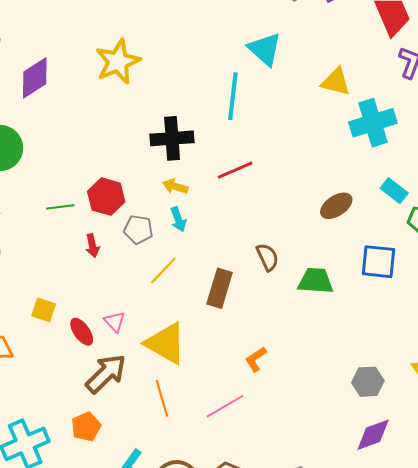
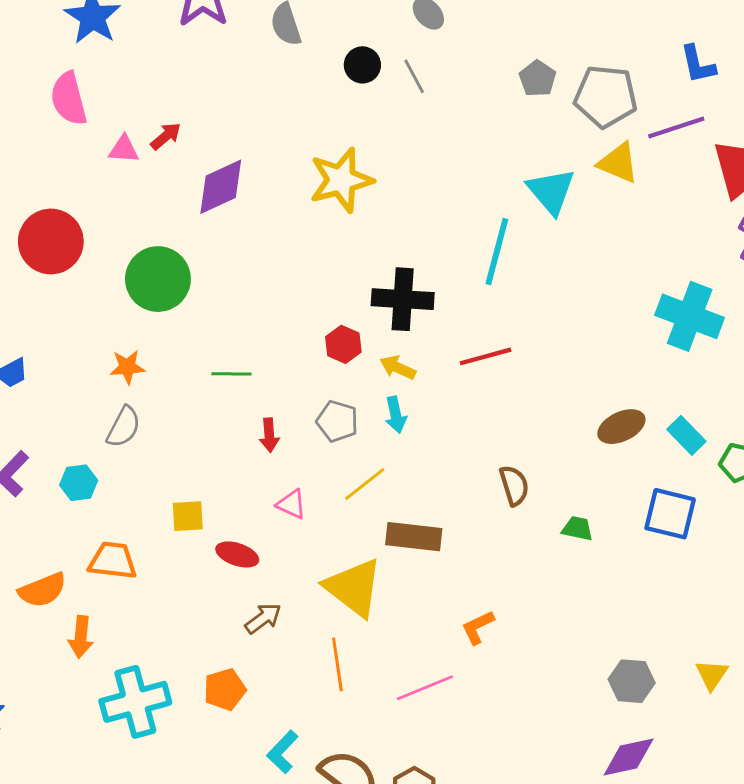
yellow triangle: (336, 82) -> (618, 163), moved
cyan cross: (373, 123) -> (690, 316), turned 30
cyan rectangle: (394, 191) -> (686, 435), moved
red hexagon: (106, 197) -> (343, 344), moved, size x0.7
green trapezoid: (316, 281) -> (577, 529), size x0.6
brown rectangle: (220, 288) -> (414, 537), moved, turned 72
yellow square: (44, 310) -> (188, 516), turned -30
pink triangle: (115, 322) -> (292, 504), moved, turned -30
red ellipse: (82, 332) -> (237, 554), turned -44
brown arrow: (106, 374) -> (263, 618), size x0.6

